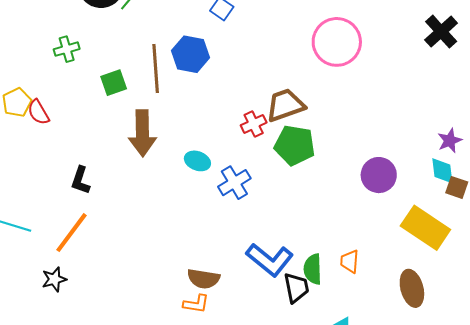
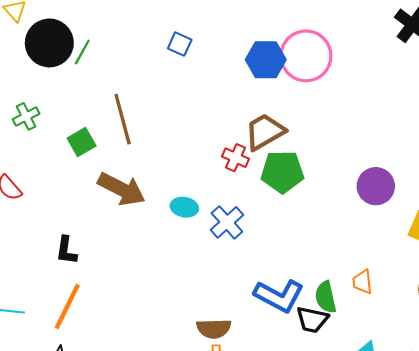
blue hexagon: (191, 54) -> (266, 60), moved
red cross: (254, 124) -> (235, 158), turned -30
brown arrow: (142, 133) -> (122, 189), turned -51
black trapezoid: (296, 288) -> (312, 320), turned 124

